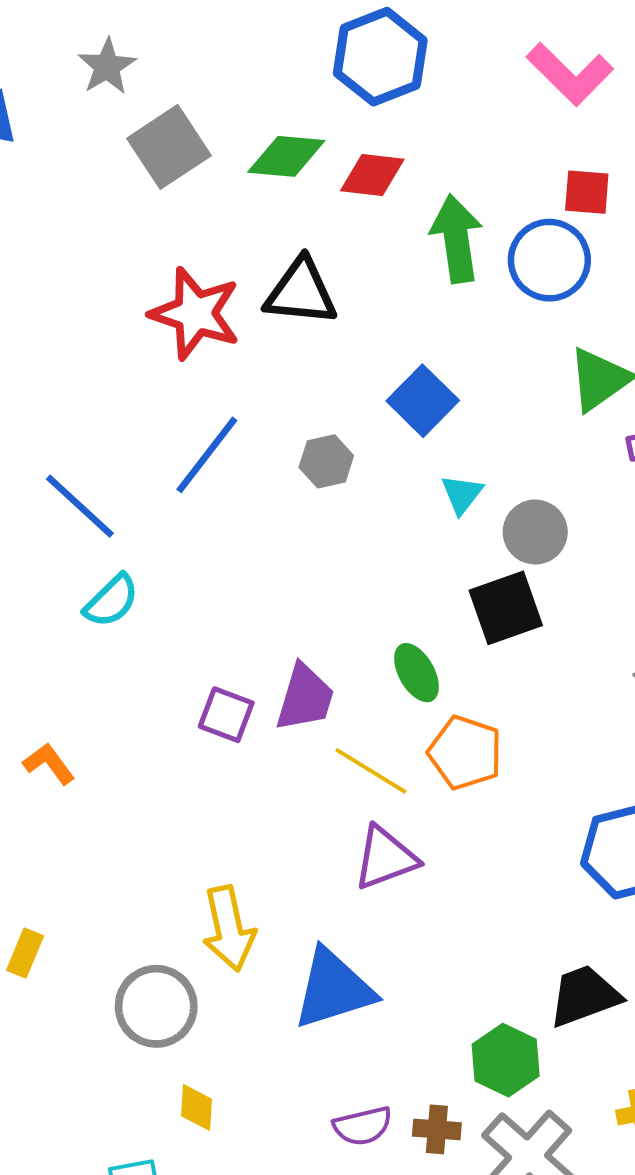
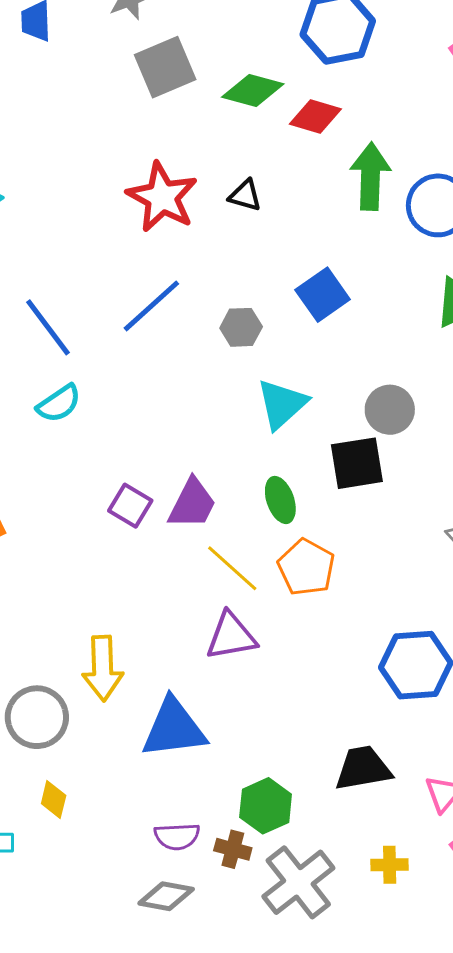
black triangle: (301, 292) -> (245, 195), size x0.6
cyan triangle: (462, 494) -> (282, 404), moved, size x1.6
green hexagon: (506, 1060) -> (266, 806), moved

